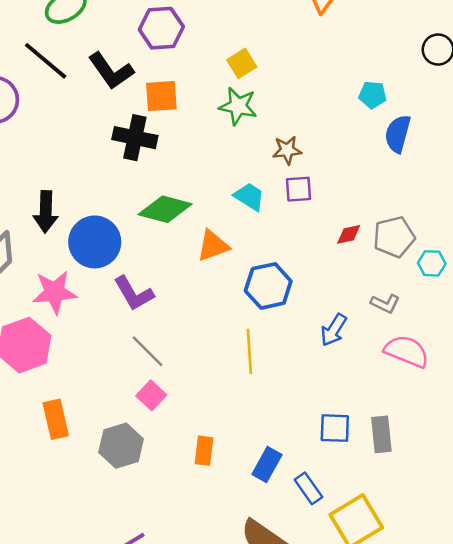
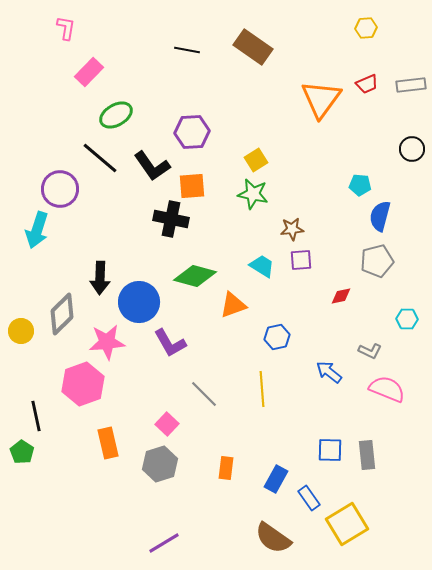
gray pentagon: (394, 237) -> (377, 261), moved
blue hexagon: (268, 286) -> (277, 337), size x0.7
blue arrow: (334, 330) -> (329, 372), turned 96
gray line: (148, 351) -> (204, 394), moved
pink square: (151, 395) -> (167, 424), moved

